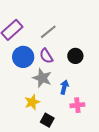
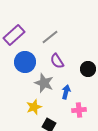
purple semicircle: (46, 56) -> (57, 61), moved
black circle: (75, 56) -> (88, 69), moved

